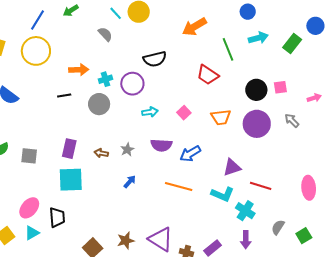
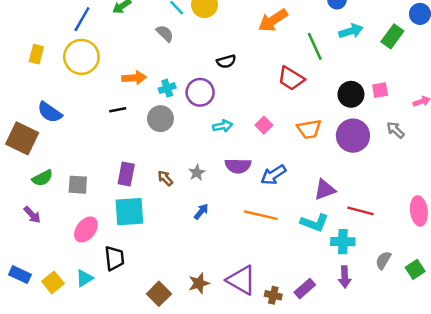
black semicircle: (155, 59) -> (226, 61), size x0.7
brown arrow: (101, 153) -> (165, 178), turned 40
pink ellipse: (29, 208) -> (86, 230), moved
cyan cross: (245, 211) -> (343, 242), turned -30

